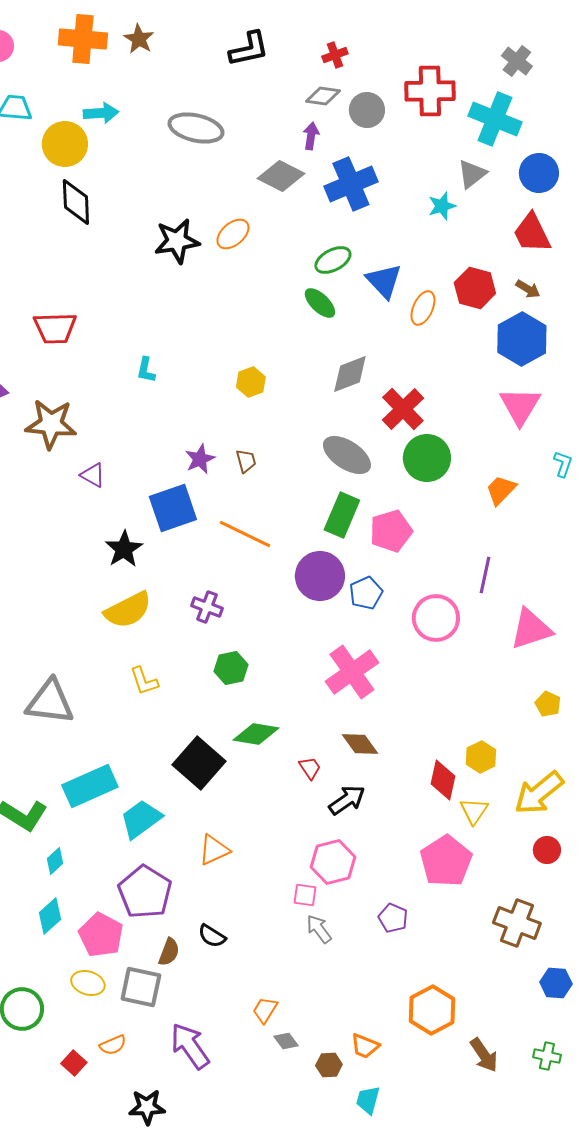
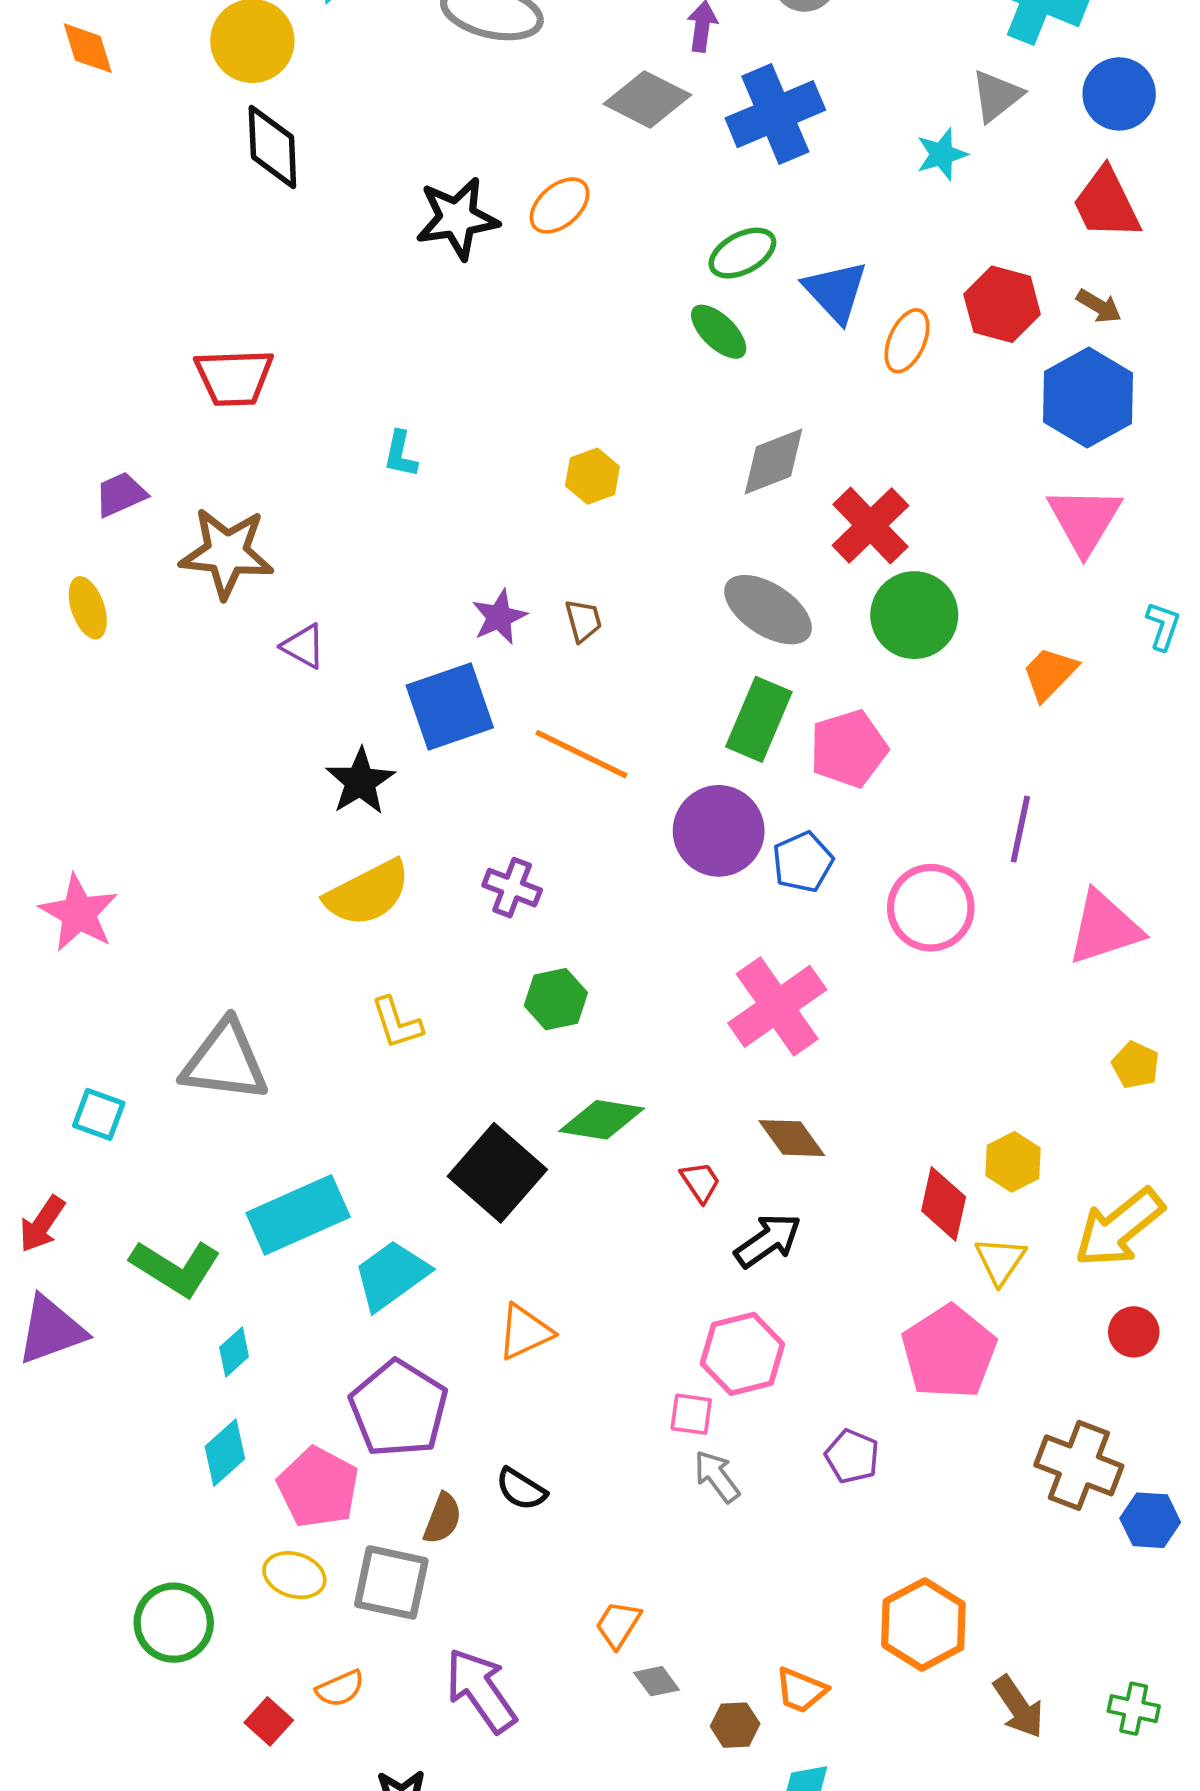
blue hexagon: (556, 983) -> (1150, 1520), moved

